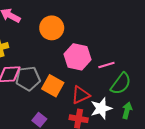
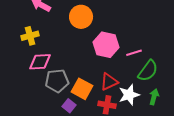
gray pentagon: (28, 78) -> (57, 81), moved
orange square: (53, 86) -> (82, 89), moved

